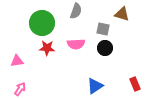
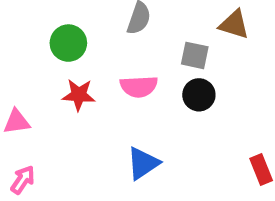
green circle: (42, 23) -> (68, 43), size x0.7
blue triangle: (95, 86) -> (143, 163), moved

